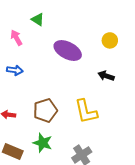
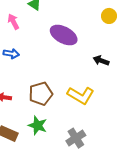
yellow circle: (110, 40) -> (109, 16), moved
yellow L-shape: (86, 111) -> (81, 95), turned -48

